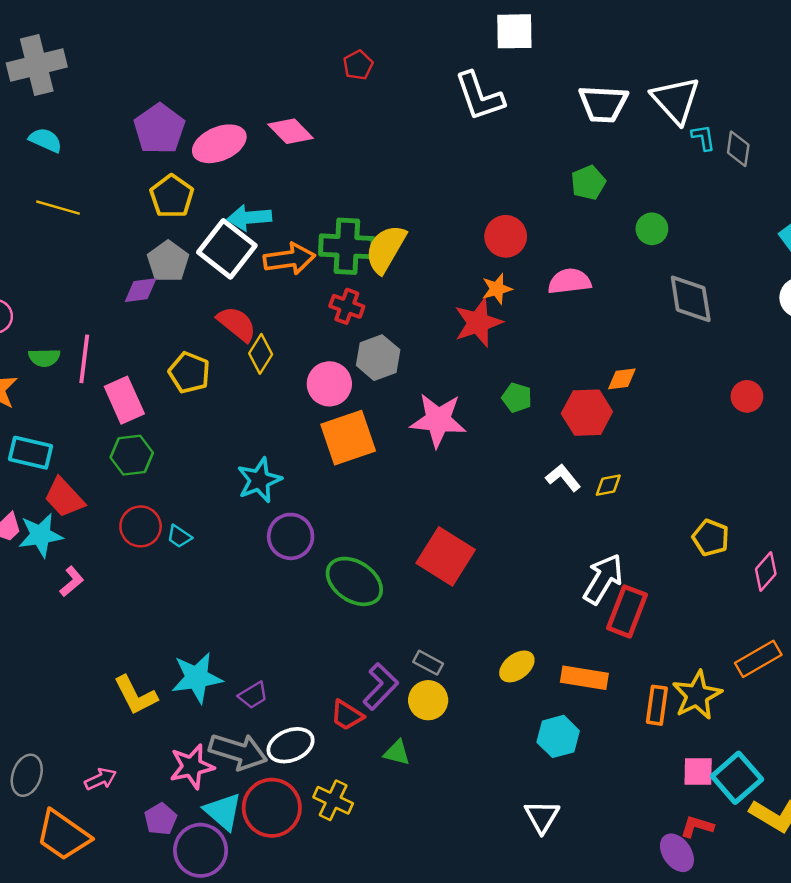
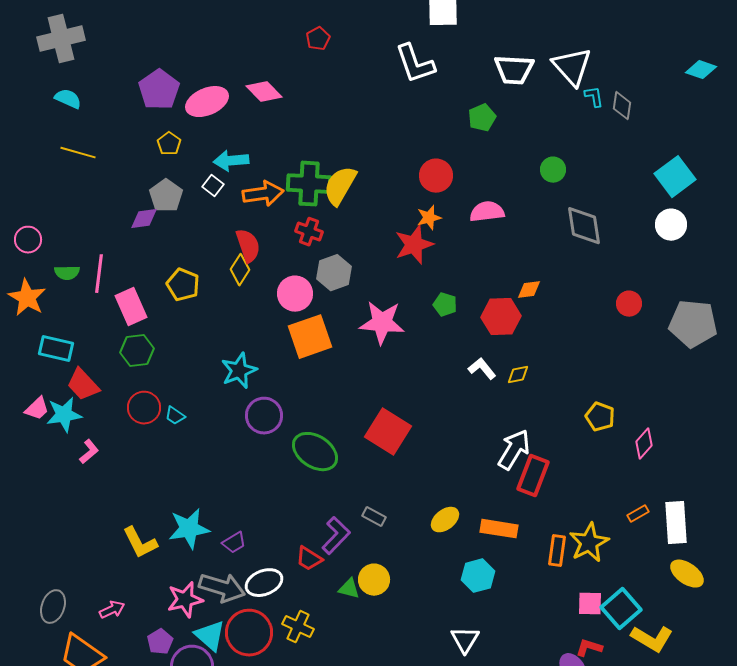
green pentagon: (588, 183) -> (482, 118), moved
yellow pentagon: (172, 196) -> (169, 144), size x0.7
white square: (227, 249) -> (213, 186), size x0.5
red semicircle: (237, 324) -> (248, 246), moved, turned 32
orange rectangle: (758, 659) -> (638, 514), size x0.6
yellow circle: (428, 700) -> (374, 580), moved

